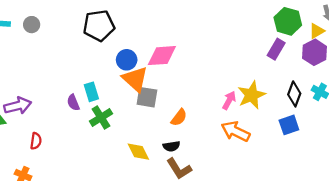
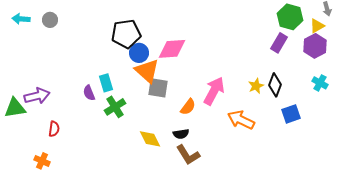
black pentagon: (99, 26) -> (126, 34), moved
black diamond: (294, 94) -> (275, 85), moved
yellow star: (252, 95) -> (256, 86), size x0.6
pink arrow: (229, 100) -> (214, 91), moved, size x1.6

